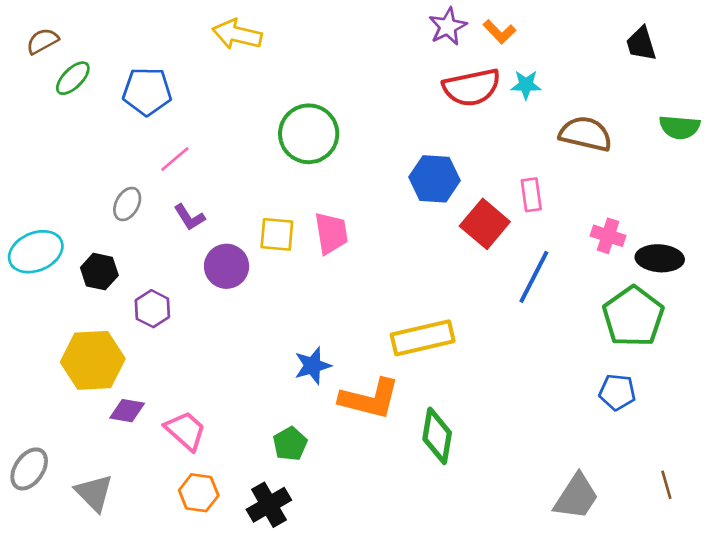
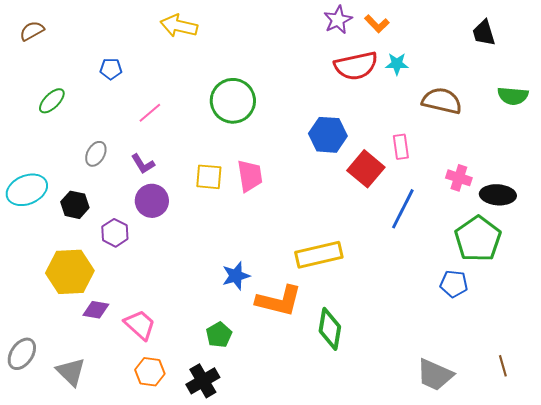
green ellipse: (73, 78) -> (52, 101), moved
blue pentagon: (147, 91) -> (111, 69), size x0.6
pink line: (175, 159) -> (150, 113), moved
purple circle: (227, 266) -> (152, 201), moved
blue pentagon: (617, 392) -> (454, 284), moved
gray trapezoid: (576, 497) -> (435, 375), turned 81

